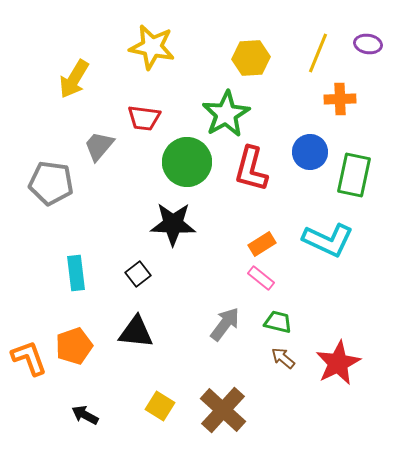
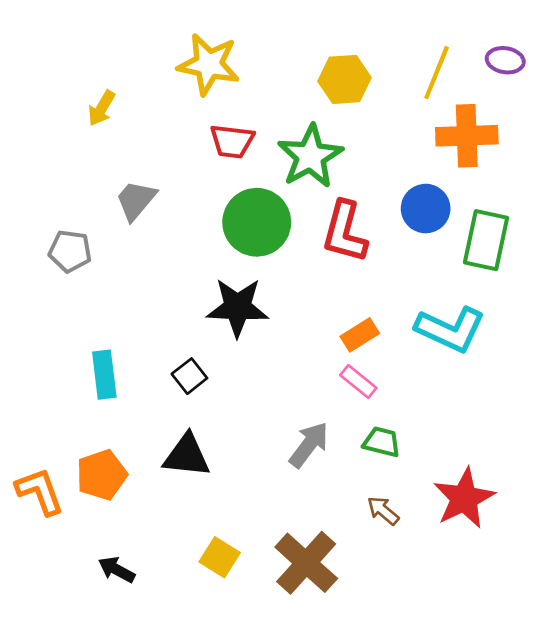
yellow arrow: (74, 79) -> (102, 108), size x0.7
orange cross: (340, 99) -> (467, 136), size x1.4
red trapezoid: (144, 118) -> (232, 141), moved
gray pentagon: (51, 183) -> (70, 251), size x0.7
brown arrow: (283, 358) -> (383, 511), moved

